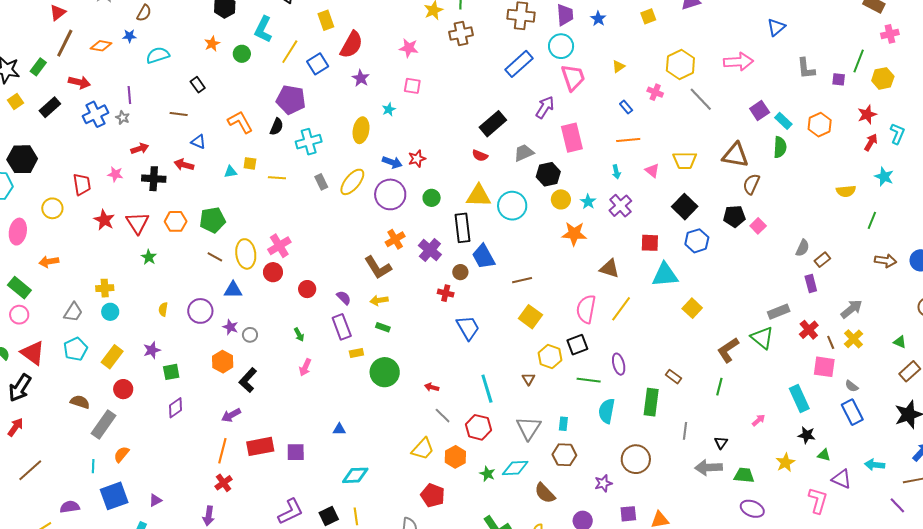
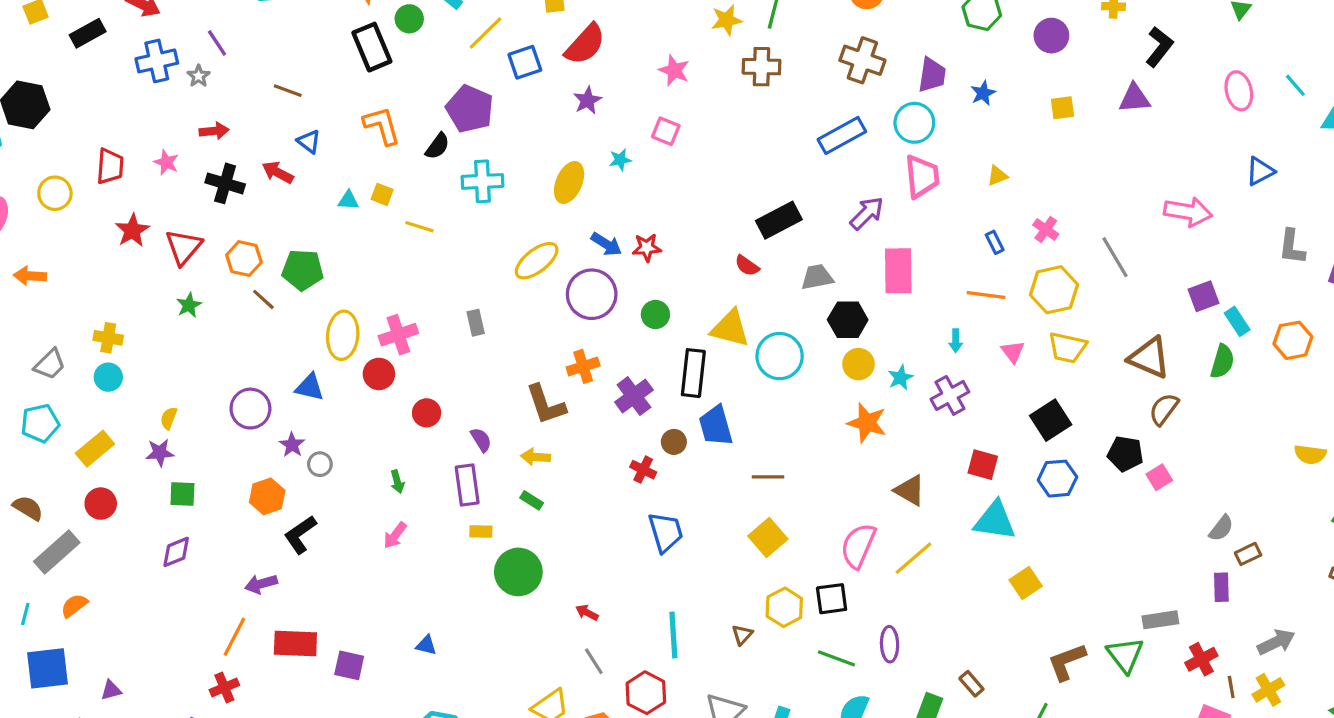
yellow hexagon: (680, 64) -> (1054, 290), moved
black rectangle: (198, 85) -> (372, 47), moved, size x1.8
purple line: (129, 95) -> (217, 43), turned -42
gray rectangle: (321, 182) -> (476, 323), moved
brown line: (215, 257) -> (263, 299), moved
yellow semicircle: (163, 309) -> (169, 418), moved

